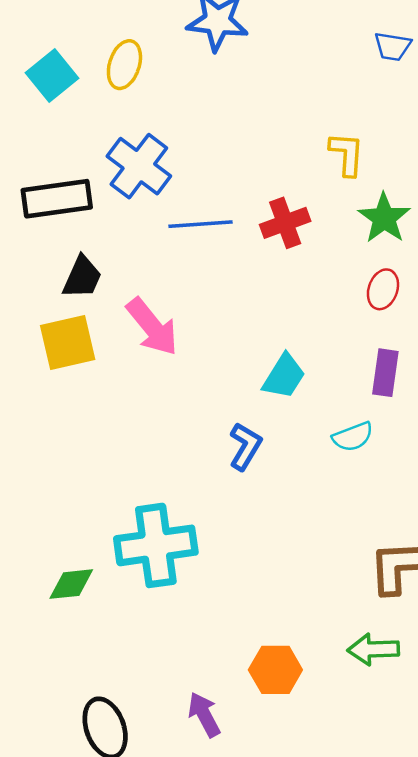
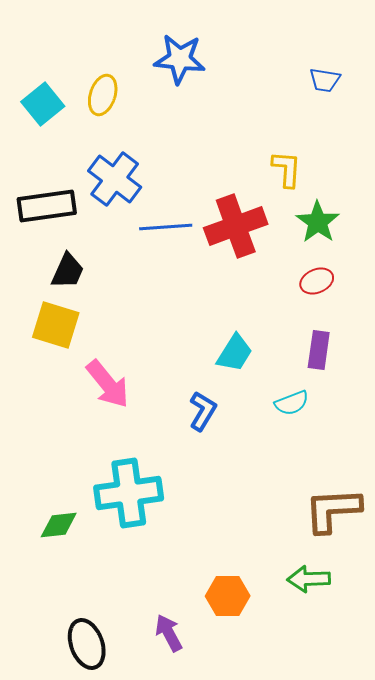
red cross: (285, 223) -> (236, 226), size x1.5
red ellipse: (383, 289) -> (317, 281), turned 48
pink arrow: (152, 327) -> (108, 384), moved
yellow square: (68, 342) -> (56, 325), turned 30

